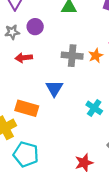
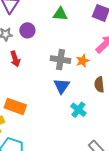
red arrow: (24, 58) -> (15, 59), turned -105
blue triangle: (54, 88) -> (62, 86), moved

